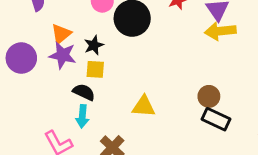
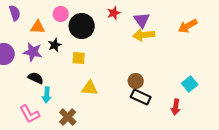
orange triangle: (61, 34) -> (38, 27), moved, turned 42
yellow square: (95, 69) -> (79, 58), moved
black semicircle: (84, 92) -> (36, 78), moved

